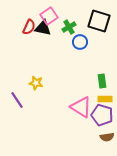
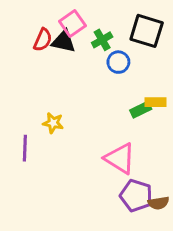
green rectangle: (102, 81) -> (141, 110), moved, turned 72
yellow rectangle: (105, 99) -> (155, 102), moved
purple line: (17, 100) -> (25, 148), turned 36
purple pentagon: (102, 115) -> (136, 196), moved

